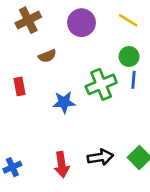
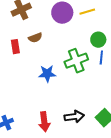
yellow line: (128, 20) -> (87, 12), moved, turned -49
red rectangle: (19, 86) -> (15, 47), moved

